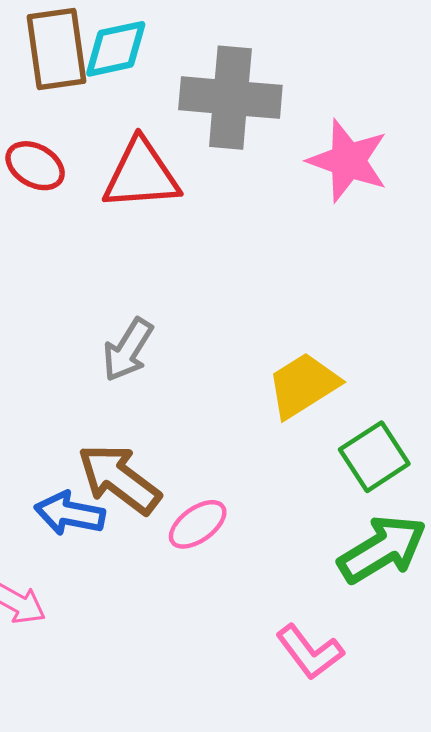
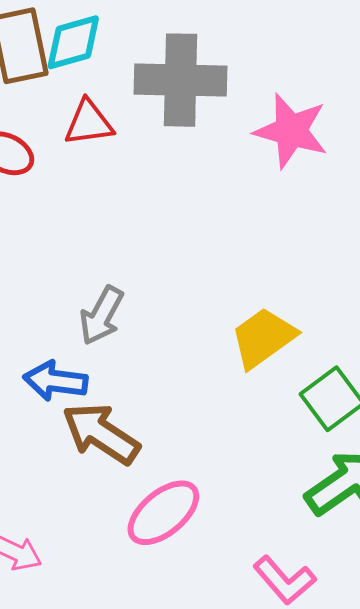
red triangle: (141, 175) -> (89, 123), moved, size x0.7
blue arrow: (70, 514) -> (55, 381), moved
pink ellipse: (198, 524) -> (163, 513), moved, size x1.4

